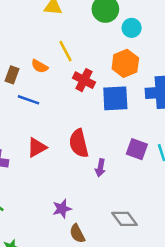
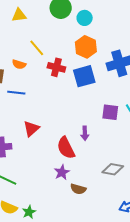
red semicircle: (79, 143) -> (66, 148), moved
gray diamond: (124, 219) -> (113, 169), turned -30
brown semicircle: (77, 234) -> (78, 189), turned -35

